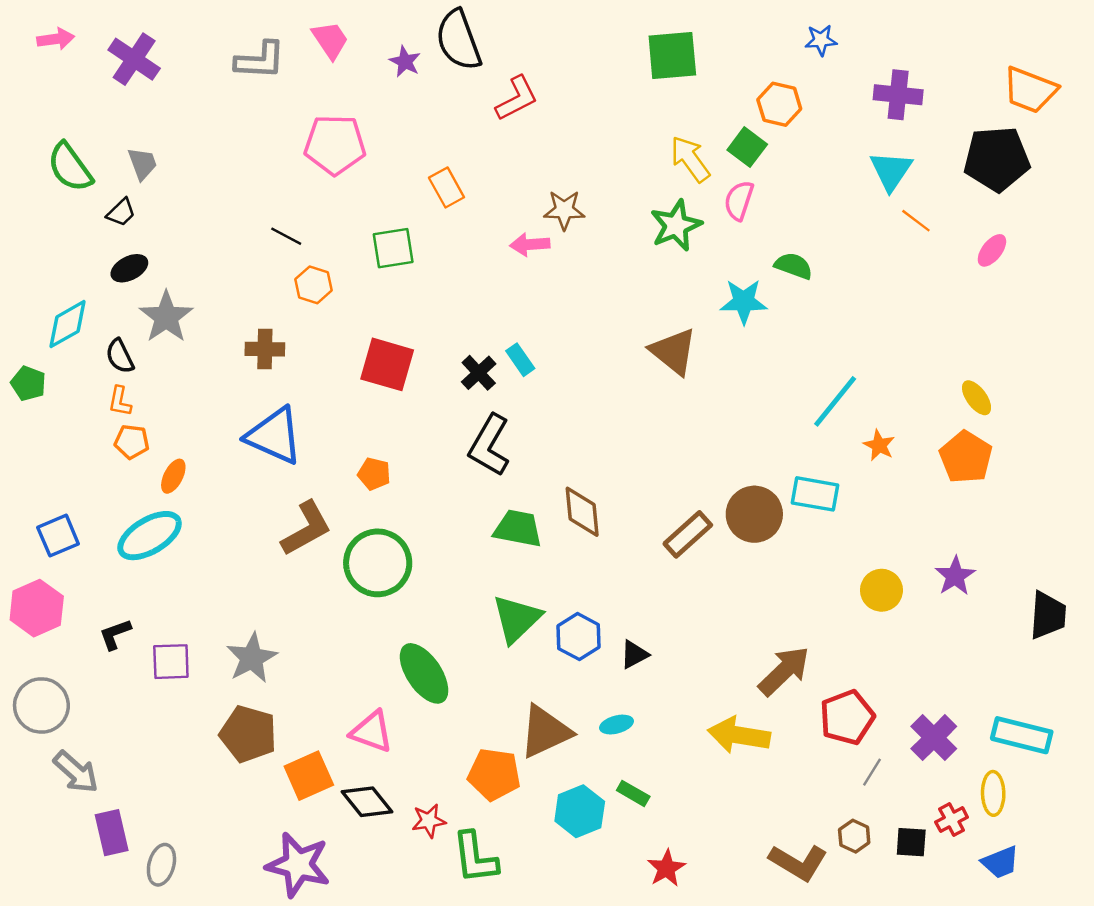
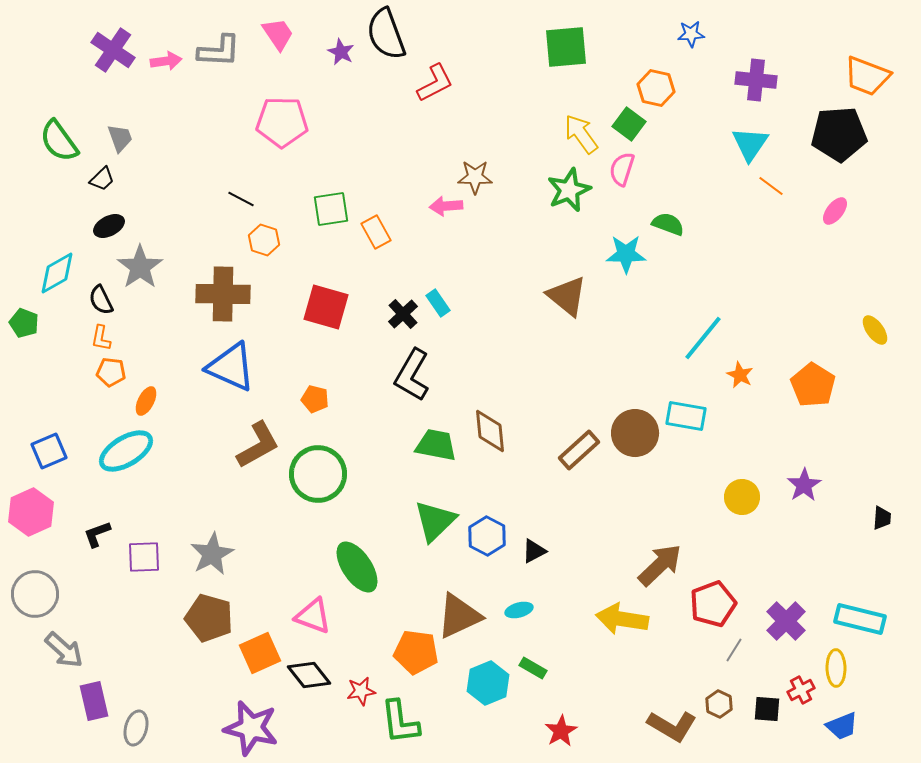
pink arrow: (56, 39) -> (166, 61), moved
orange rectangle: (447, 187) -> (376, 232), moved
brown cross: (265, 349) -> (223, 294), size x1.6
yellow ellipse: (977, 398) -> (875, 330), moved
black trapezoid: (1048, 615) -> (882, 518), size x0.6

